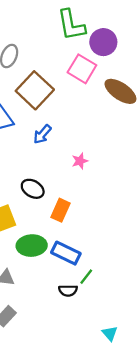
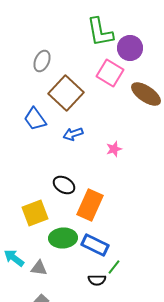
blue arrow: (42, 134) -> (73, 134), turned 30
pink star: (80, 161) -> (114, 149), moved
orange rectangle: (61, 210) -> (90, 205), size x1.4

